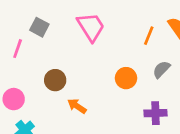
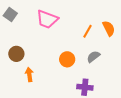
pink trapezoid: (91, 27) -> (47, 19), turned 135
orange arrow: (77, 106) -> (29, 75), turned 40

